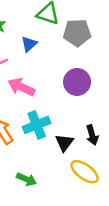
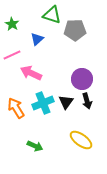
purple circle: (77, 82) -> (82, 79), moved
black arrow: (92, 135) -> (87, 101), moved
black triangle: (64, 143) -> (66, 102), moved

